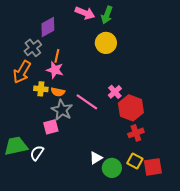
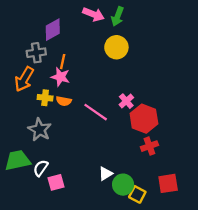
gray cross: (33, 48) -> (36, 53), turned 30
gray star: (62, 110) -> (40, 130), moved
pink square: (51, 127) -> (56, 182), moved
yellow square: (135, 161) -> (137, 194), moved

